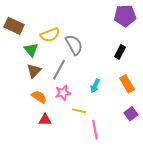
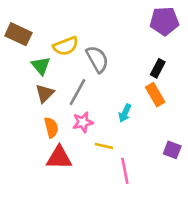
orange rectangle: (127, 84) -> (155, 95), moved
orange semicircle: (39, 97) -> (51, 128), turned 42
purple square: (131, 114) -> (172, 150), turned -32
red triangle: (45, 120) -> (59, 158), size x1.5

